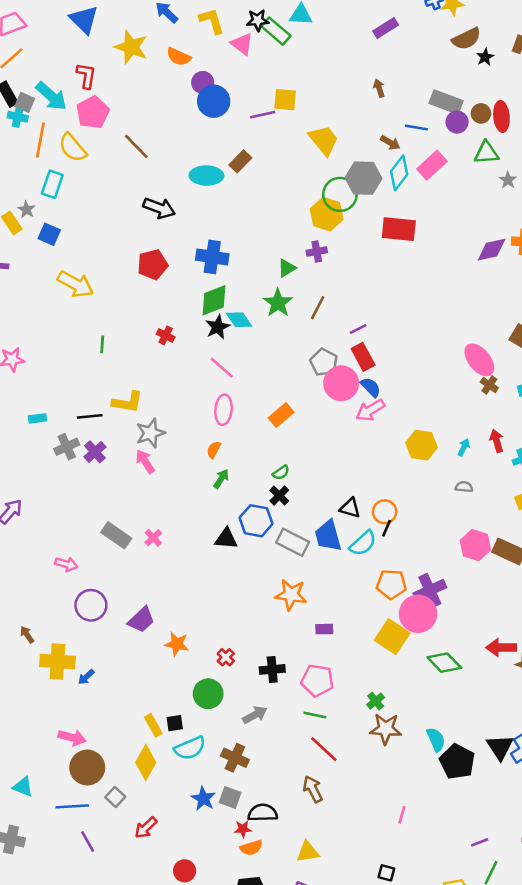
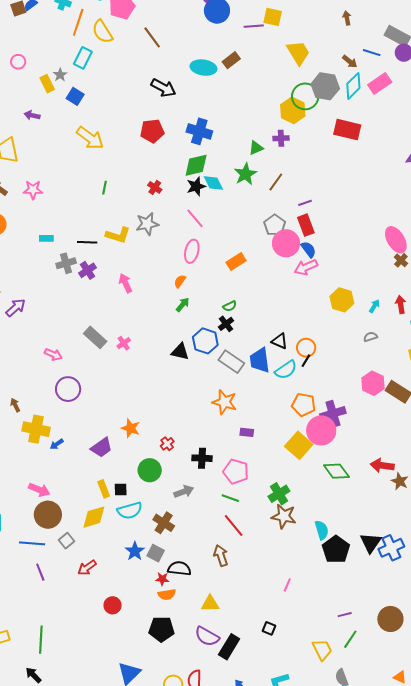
gray star: (150, 433) -> (147, 224), moved
gray semicircle: (464, 487) -> (370, 337), turned -32
purple trapezoid: (141, 620) -> (102, 448), moved
green cross: (376, 701) -> (279, 494), size x1.5
yellow diamond: (146, 763) -> (94, 517), turned 36

